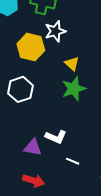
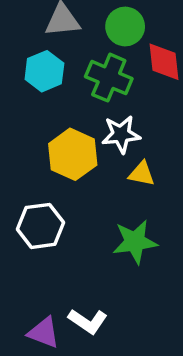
yellow triangle: (72, 64) -> (142, 174), moved, turned -42

